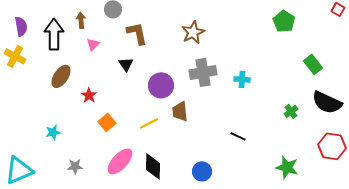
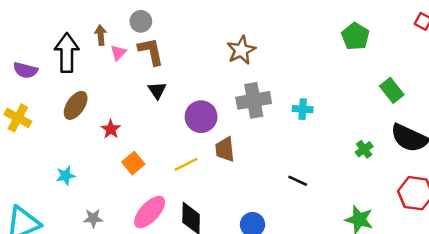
purple semicircle: (21, 26) -> (25, 70), moved, turned 114
brown L-shape: (137, 33) -> (151, 51), moved
pink triangle: (93, 44) -> (118, 53), moved
yellow cross: (15, 56) -> (18, 118), moved

